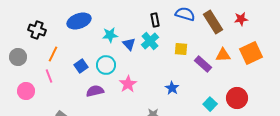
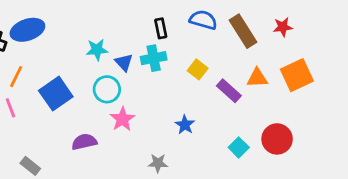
blue ellipse: (79, 21) -> (27, 30), moved
cyan cross: (150, 41) -> (154, 58), turned 30
yellow square: (181, 49) -> (198, 69), turned 32
cyan circle: (106, 65) -> (107, 89), moved
blue square: (81, 66) -> (56, 94), size x1.6
purple semicircle: (95, 91) -> (84, 142), moved

